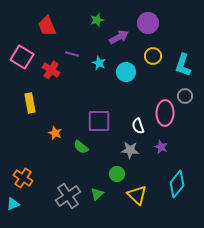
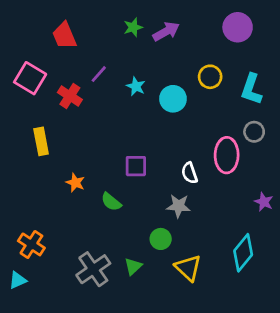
purple circle: (148, 23) -> (238, 27), moved
purple arrow: (119, 37) -> (166, 31), moved
purple line: (72, 54) -> (99, 74), turned -64
purple square: (99, 121) -> (136, 166), size x0.7
purple star: (161, 147) -> (264, 202), moved

